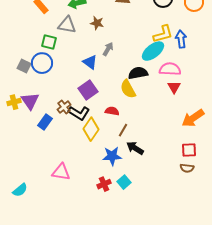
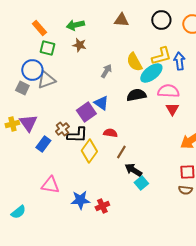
brown star: (97, 23) -> (79, 45), moved
gray triangle: (67, 25) -> (46, 80), moved, turned -30
green square: (49, 42) -> (47, 48), moved
blue triangle: (90, 62) -> (101, 103), moved
blue circle: (42, 63) -> (32, 70), moved
yellow semicircle: (128, 89) -> (134, 62), moved
black L-shape: (79, 113) -> (77, 135), turned -30
blue star: (112, 156) -> (80, 200), moved
pink triangle: (61, 172) -> (50, 185), moved
cyan square: (124, 182) -> (141, 183), moved

